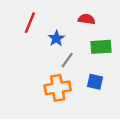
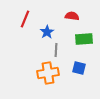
gray line: (67, 60) -> (56, 50), turned -32

